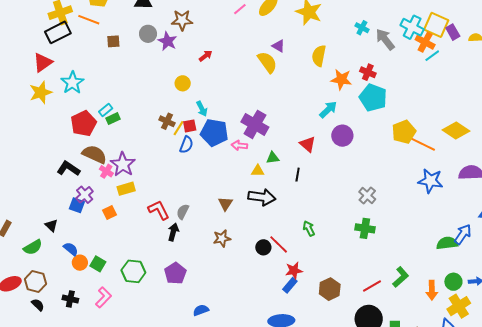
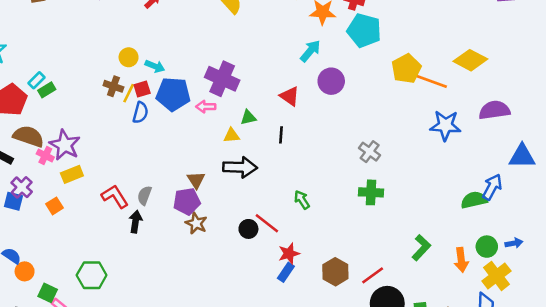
yellow circle: (183, 83) -> (129, 57), moved
cyan arrow: (202, 109) -> (155, 66), turned -35
brown star: (222, 238) -> (196, 223), turned -30
green square: (98, 264) -> (48, 293), moved
purple pentagon: (175, 273) -> (187, 201), moved, turned 30
red line: (372, 286) -> (373, 275), moved

